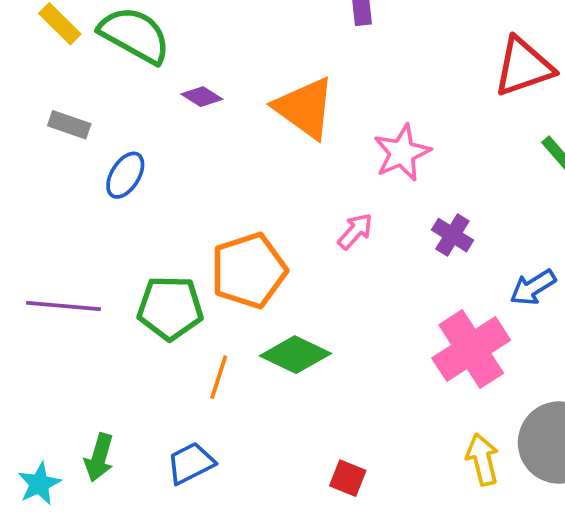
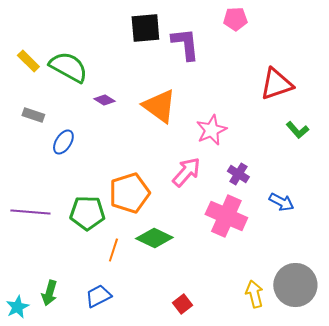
pink arrow: (355, 231) -> (186, 172), size x1.5
blue arrow: (533, 287) -> (281, 202), turned -120
pink cross: (471, 349) -> (226, 216), moved, turned -33
red square: (348, 478) -> (182, 304), turned 30

